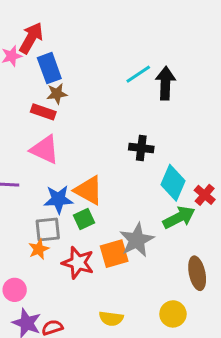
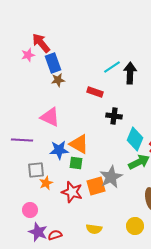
red arrow: (31, 38) -> (41, 43), turned -70
red rectangle: (43, 112) -> (95, 92), moved
green square: (84, 219) -> (76, 163), turned 32
gray square: (48, 230) -> (36, 170), moved

